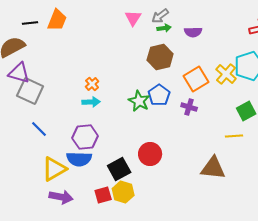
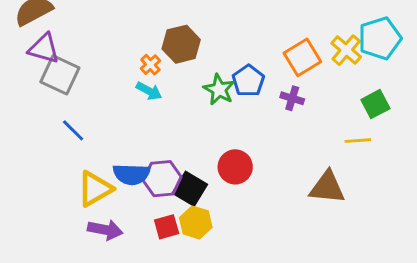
brown hexagon: (160, 57) -> (181, 44), moved
cyan arrow: (91, 102) -> (149, 91), turned 30
purple hexagon: (85, 137) -> (162, 179), moved
black square: (119, 169) -> (190, 189), turned -30

